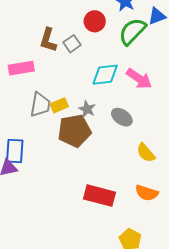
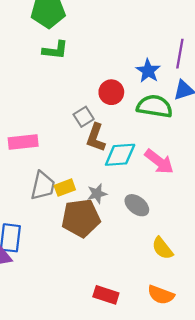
green semicircle: (132, 31) -> (154, 106), turned 52
brown L-shape: (48, 40) -> (96, 138), moved
gray star: (87, 109) -> (97, 194), turned 30
red rectangle: (100, 196) -> (106, 295), size x0.7

